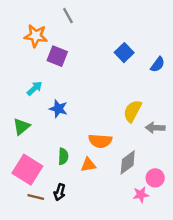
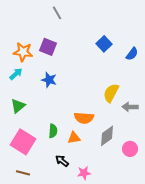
orange star: (36, 36) -> (23, 52), moved
cyan arrow: (35, 88) -> (16, 74), moved
blue star: (58, 109) -> (49, 80), moved
black arrow: (60, 192) -> (62, 161), moved, turned 112
pink star: (141, 195) -> (84, 173), moved
brown line: (36, 197) -> (23, 173), moved

